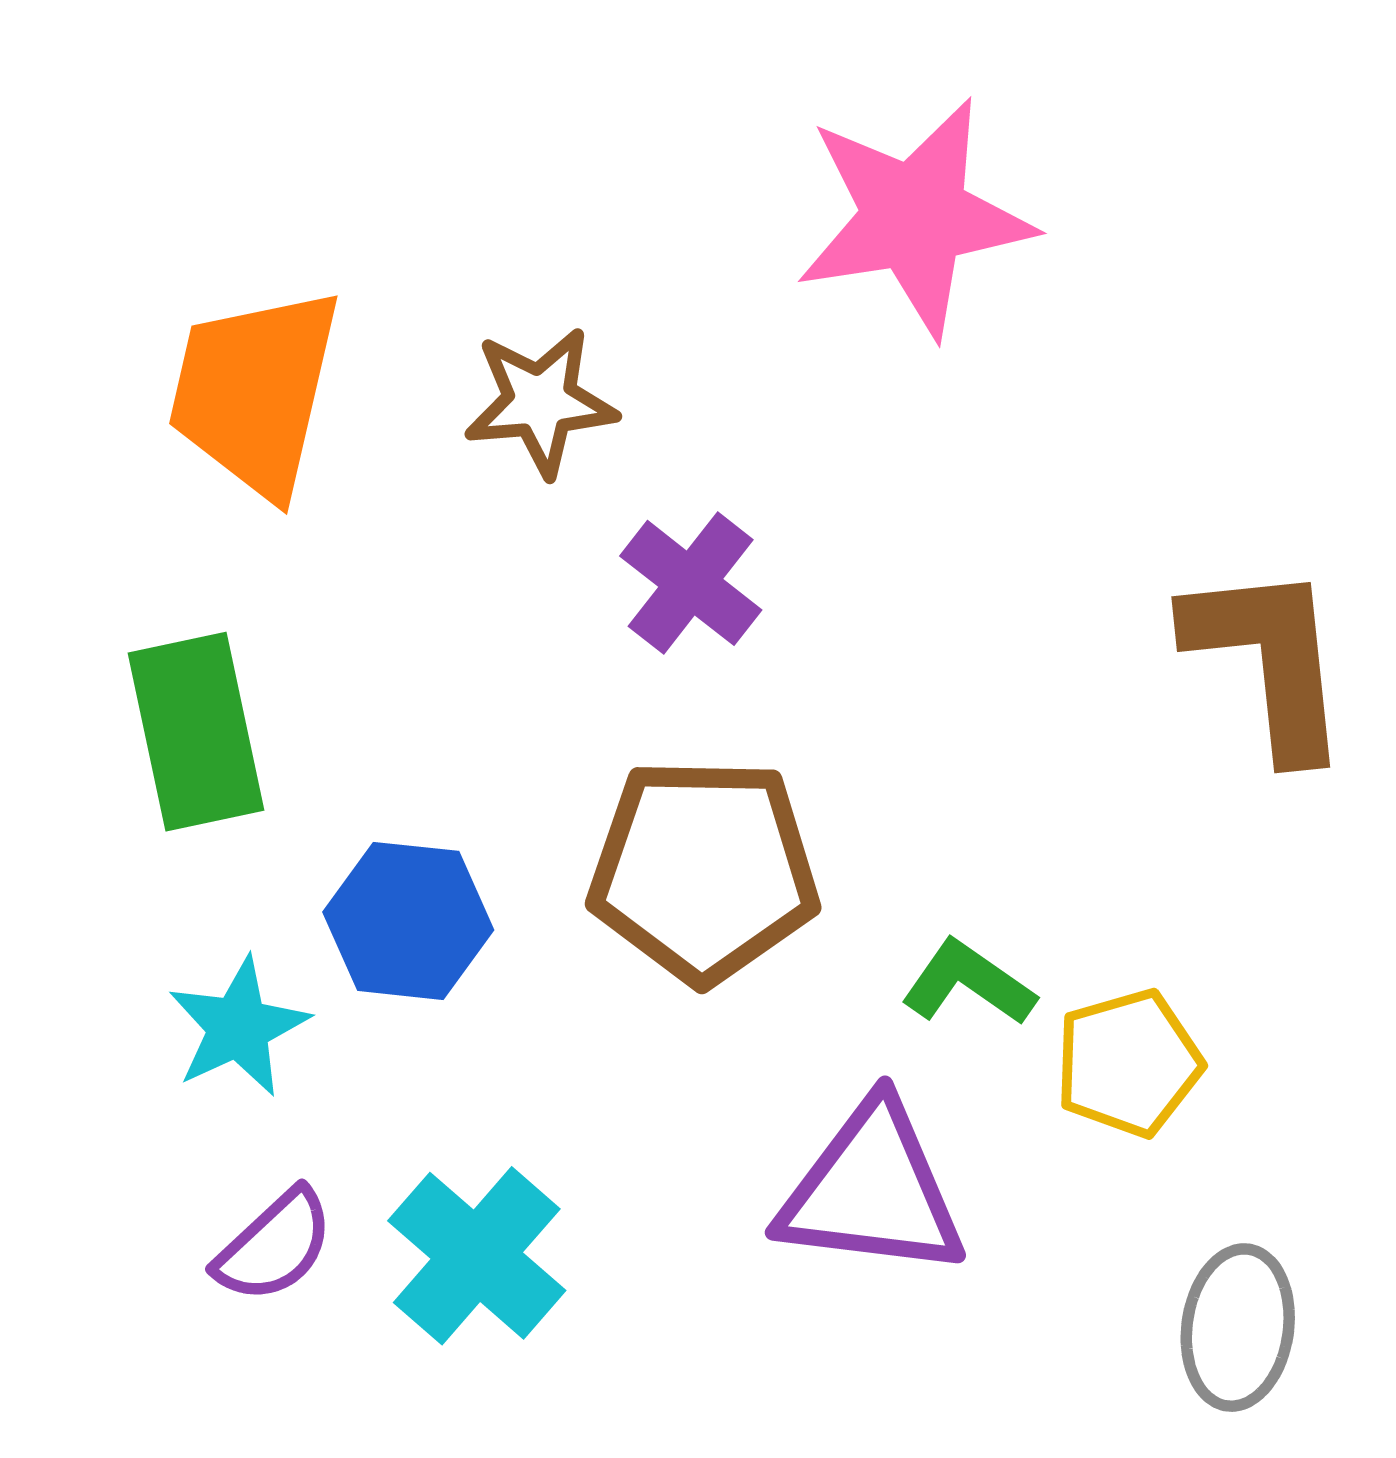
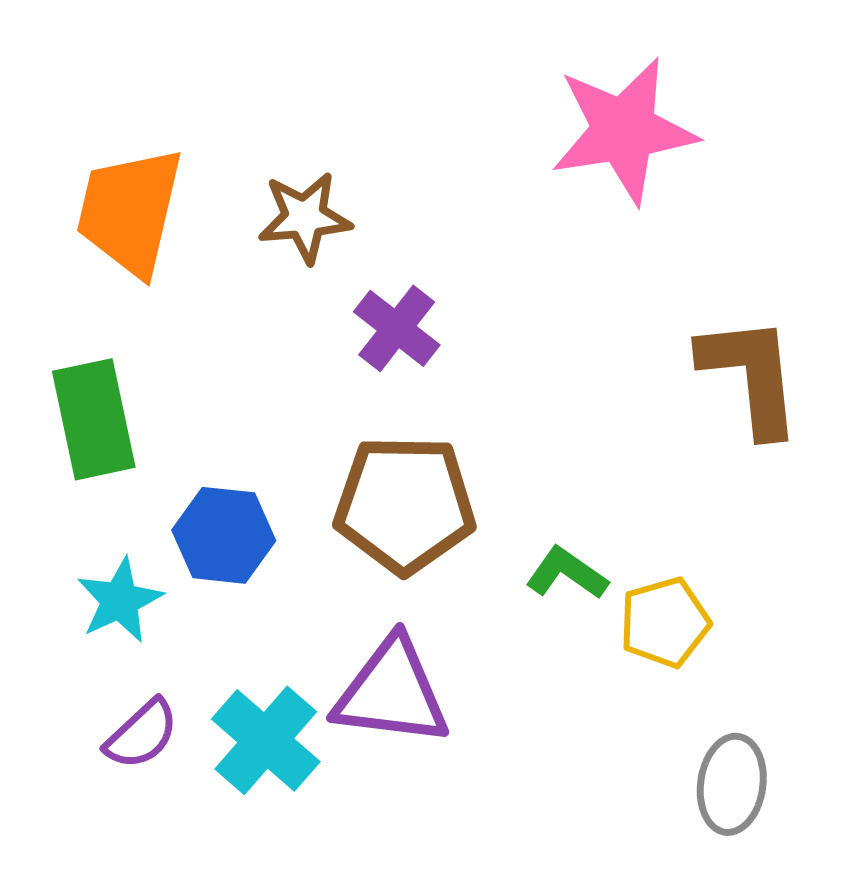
pink star: (914, 217) -> (624, 130), moved
purple triangle: (872, 1190) -> (392, 692), moved

